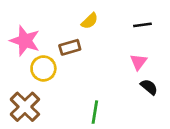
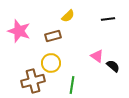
pink triangle: (138, 62) -> (97, 56), moved, turned -32
yellow circle: (43, 68) -> (51, 63), moved
brown cross: (25, 107) -> (33, 81), moved, turned 30

